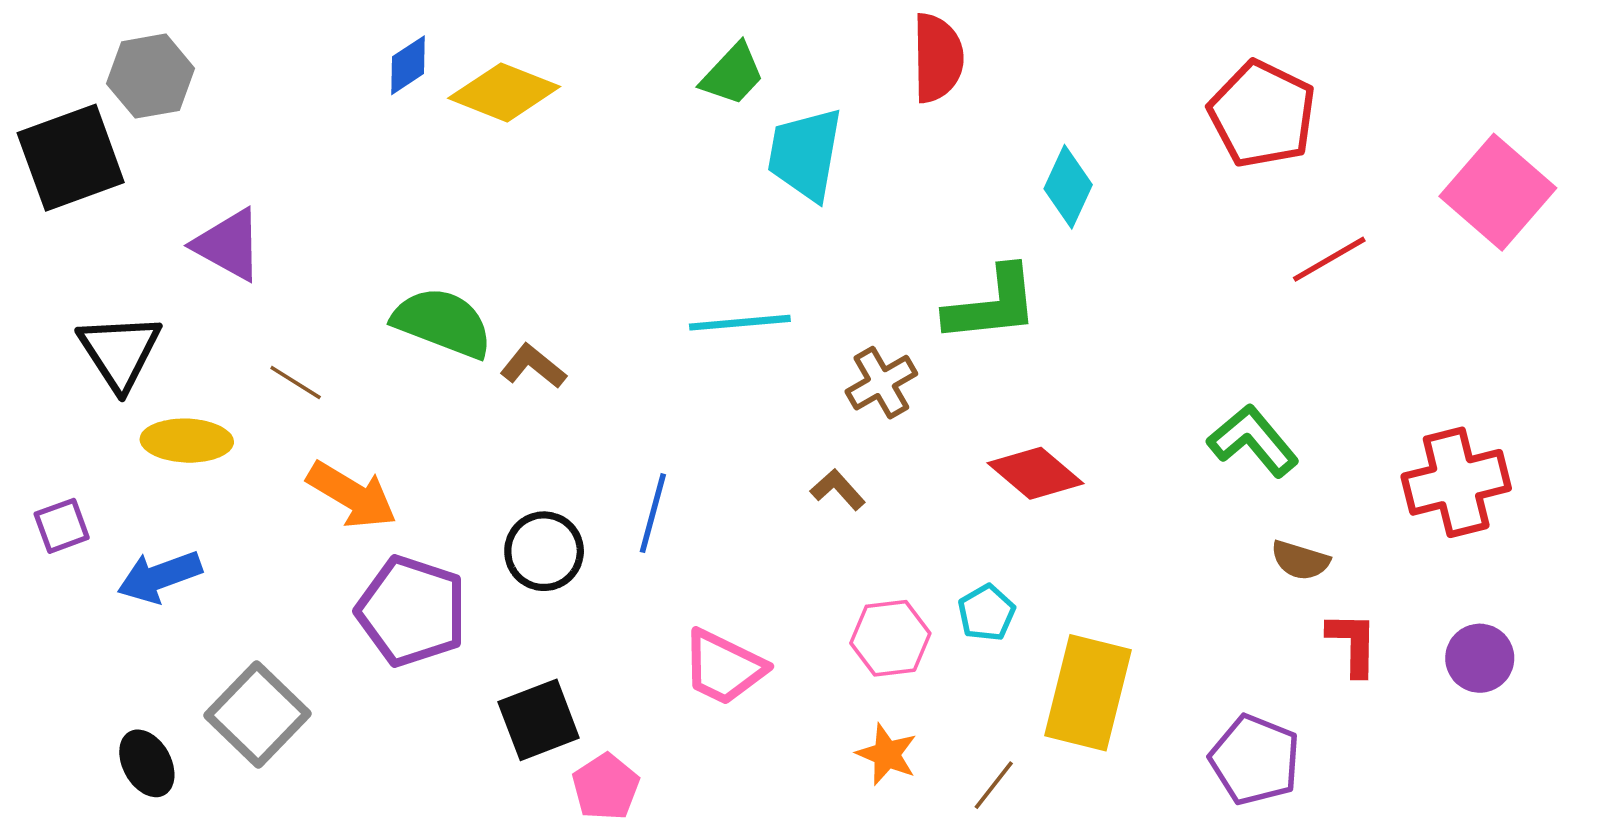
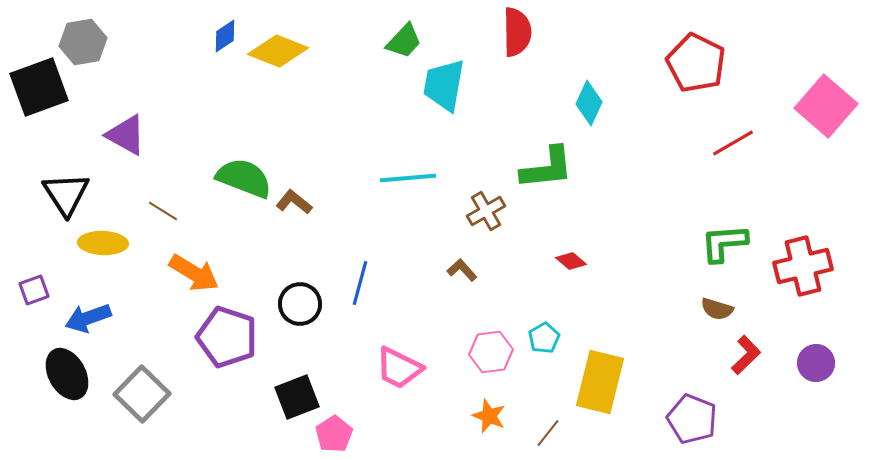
green L-shape: (1253, 441) -> (724, 243), moved, turned -54
red diamond: (1035, 473) -> (571, 261), size x0.6
red L-shape: (1353, 644) -> (746, 355), turned 45
black ellipse: (147, 763) -> (67, 374), moved, size x1.4

